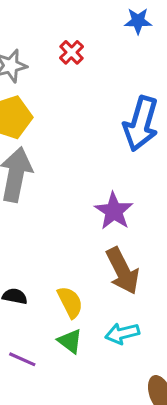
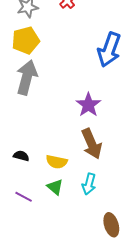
yellow semicircle: (70, 302) -> (57, 162), turned 125
cyan arrow: (122, 333) -> (89, 184), turned -65

